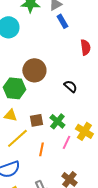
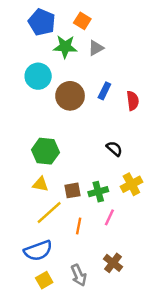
blue rectangle: (62, 21) -> (104, 91), moved, turned 56
brown circle: (34, 70) -> (70, 96), moved
green cross: (57, 121) -> (98, 192), turned 35
yellow cross: (84, 131) -> (131, 184), moved, turned 30

